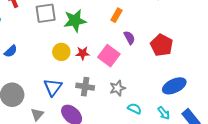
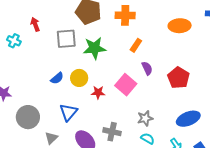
blue semicircle: (11, 51) -> (57, 78), moved
red star: (83, 53) -> (98, 93), moved
gray cross: (85, 87) -> (112, 132), moved
gray star: (118, 88) -> (145, 118), moved

